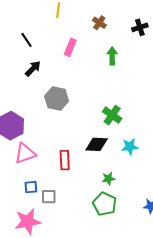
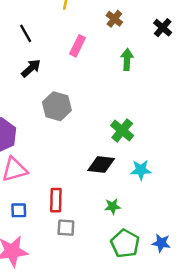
black cross: (140, 27) -> (163, 28), turned -35
red rectangle: (65, 160) -> (56, 200), moved
gray square: (49, 197) -> (66, 228), moved
green pentagon: (105, 204) -> (125, 244), moved

